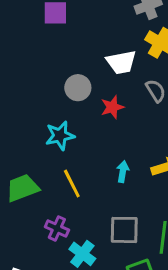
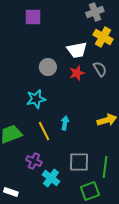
red star: (112, 107) -> (77, 73), moved
cyan arrow: (123, 172) -> (65, 123), moved

